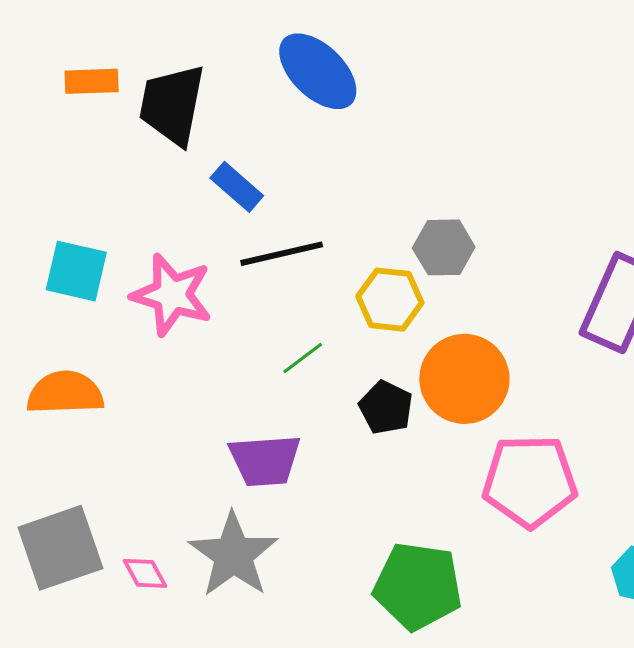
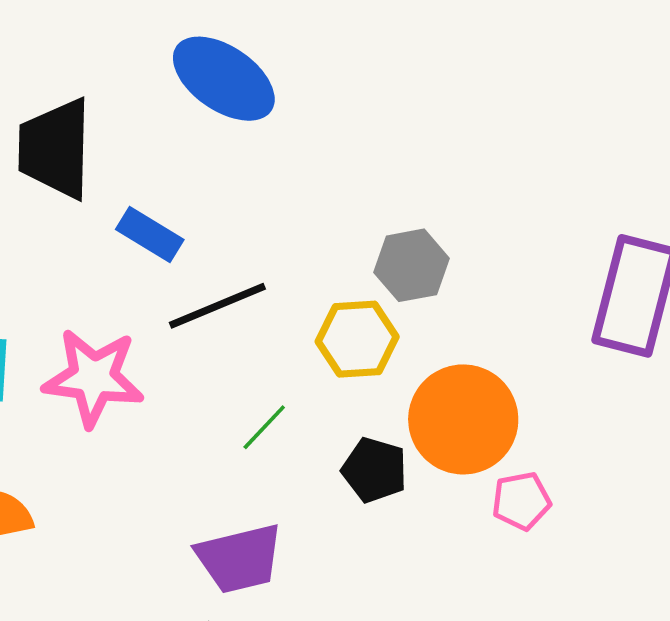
pink pentagon: (530, 481) -> (521, 501), moved, size x0.5

